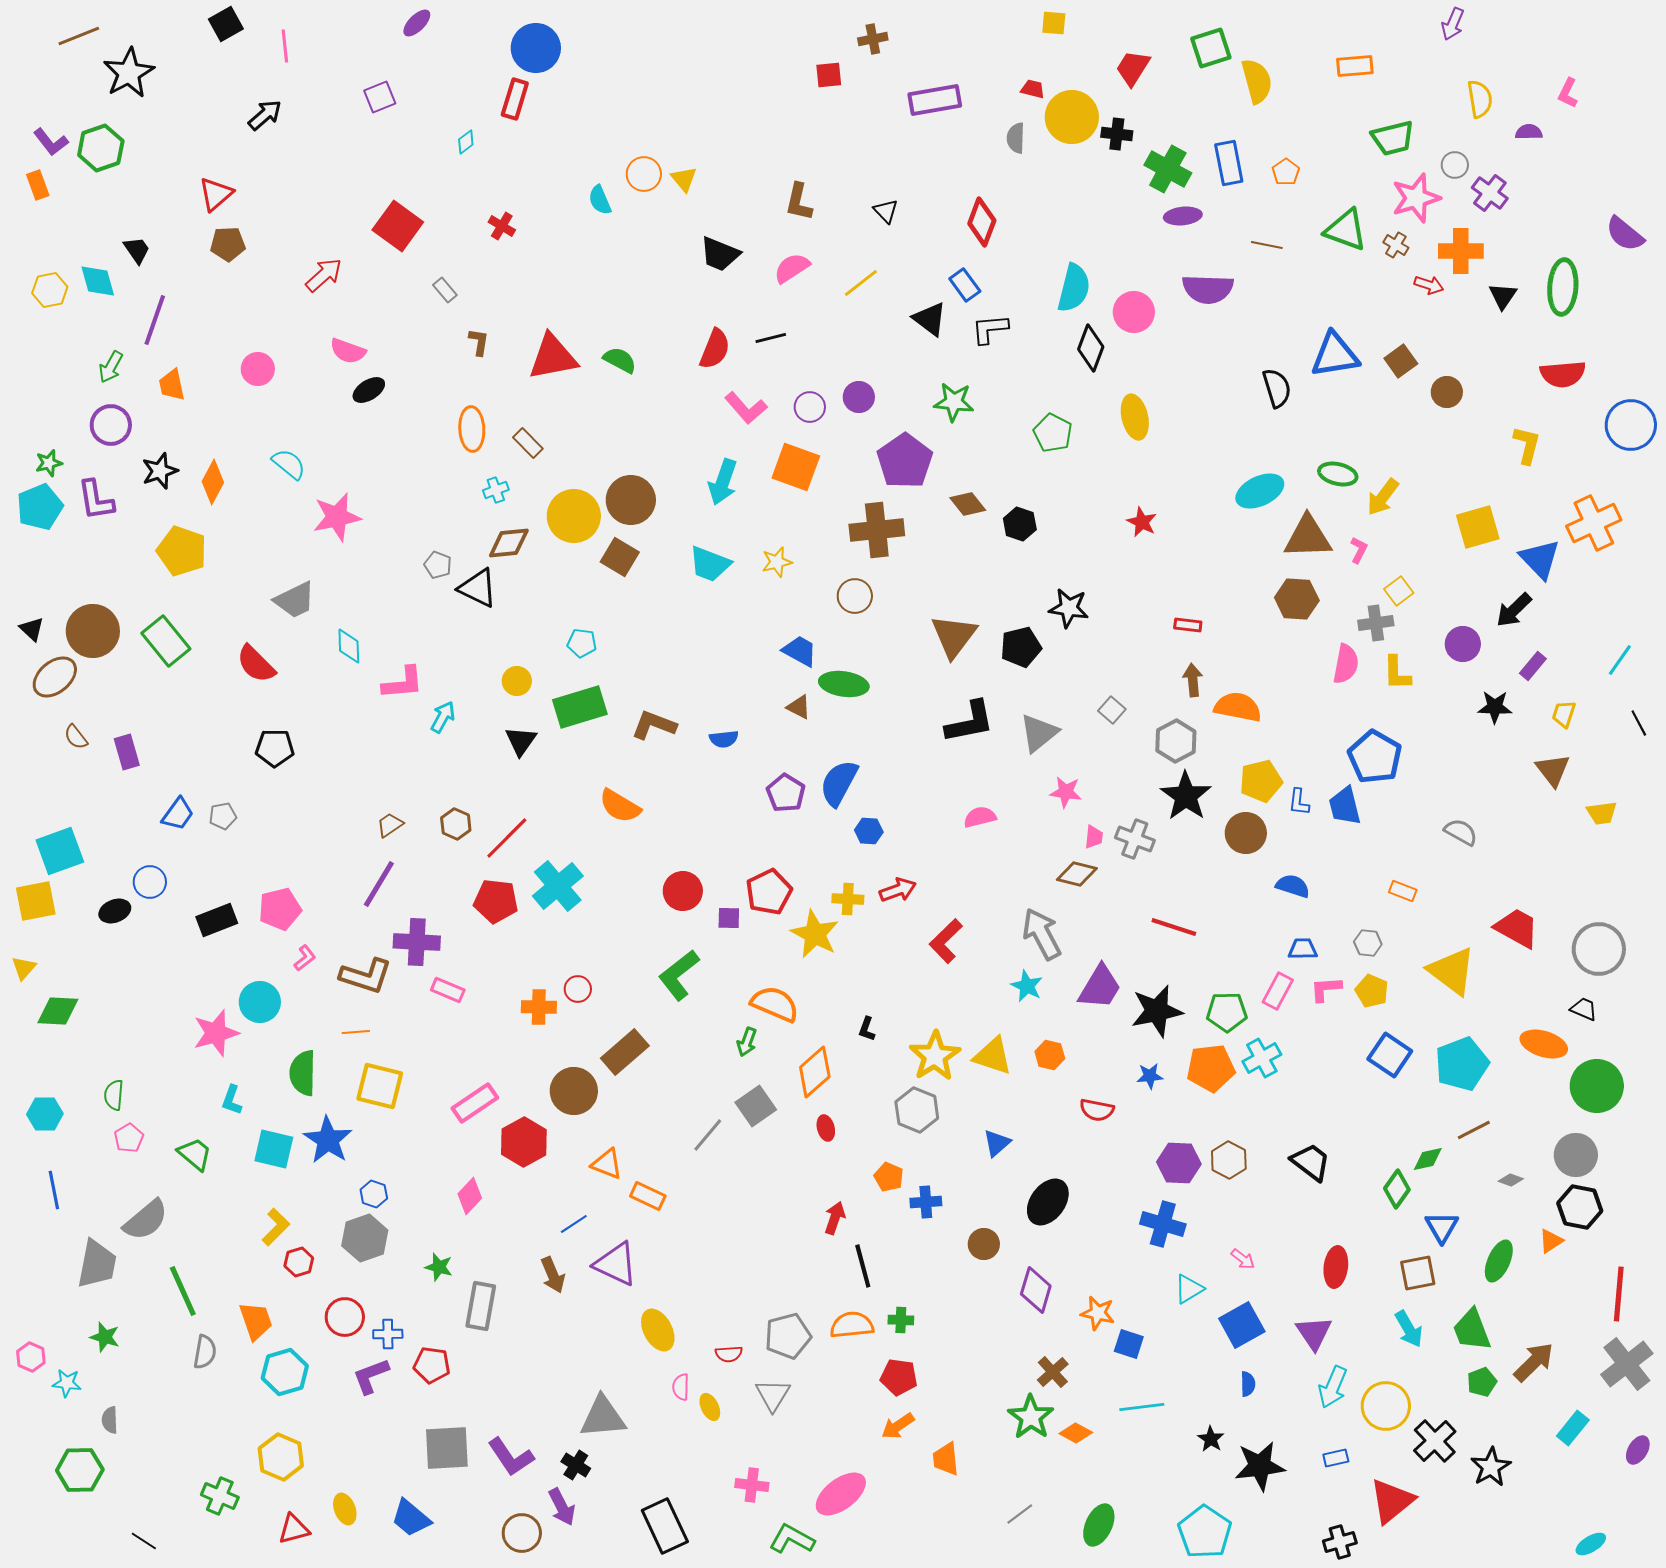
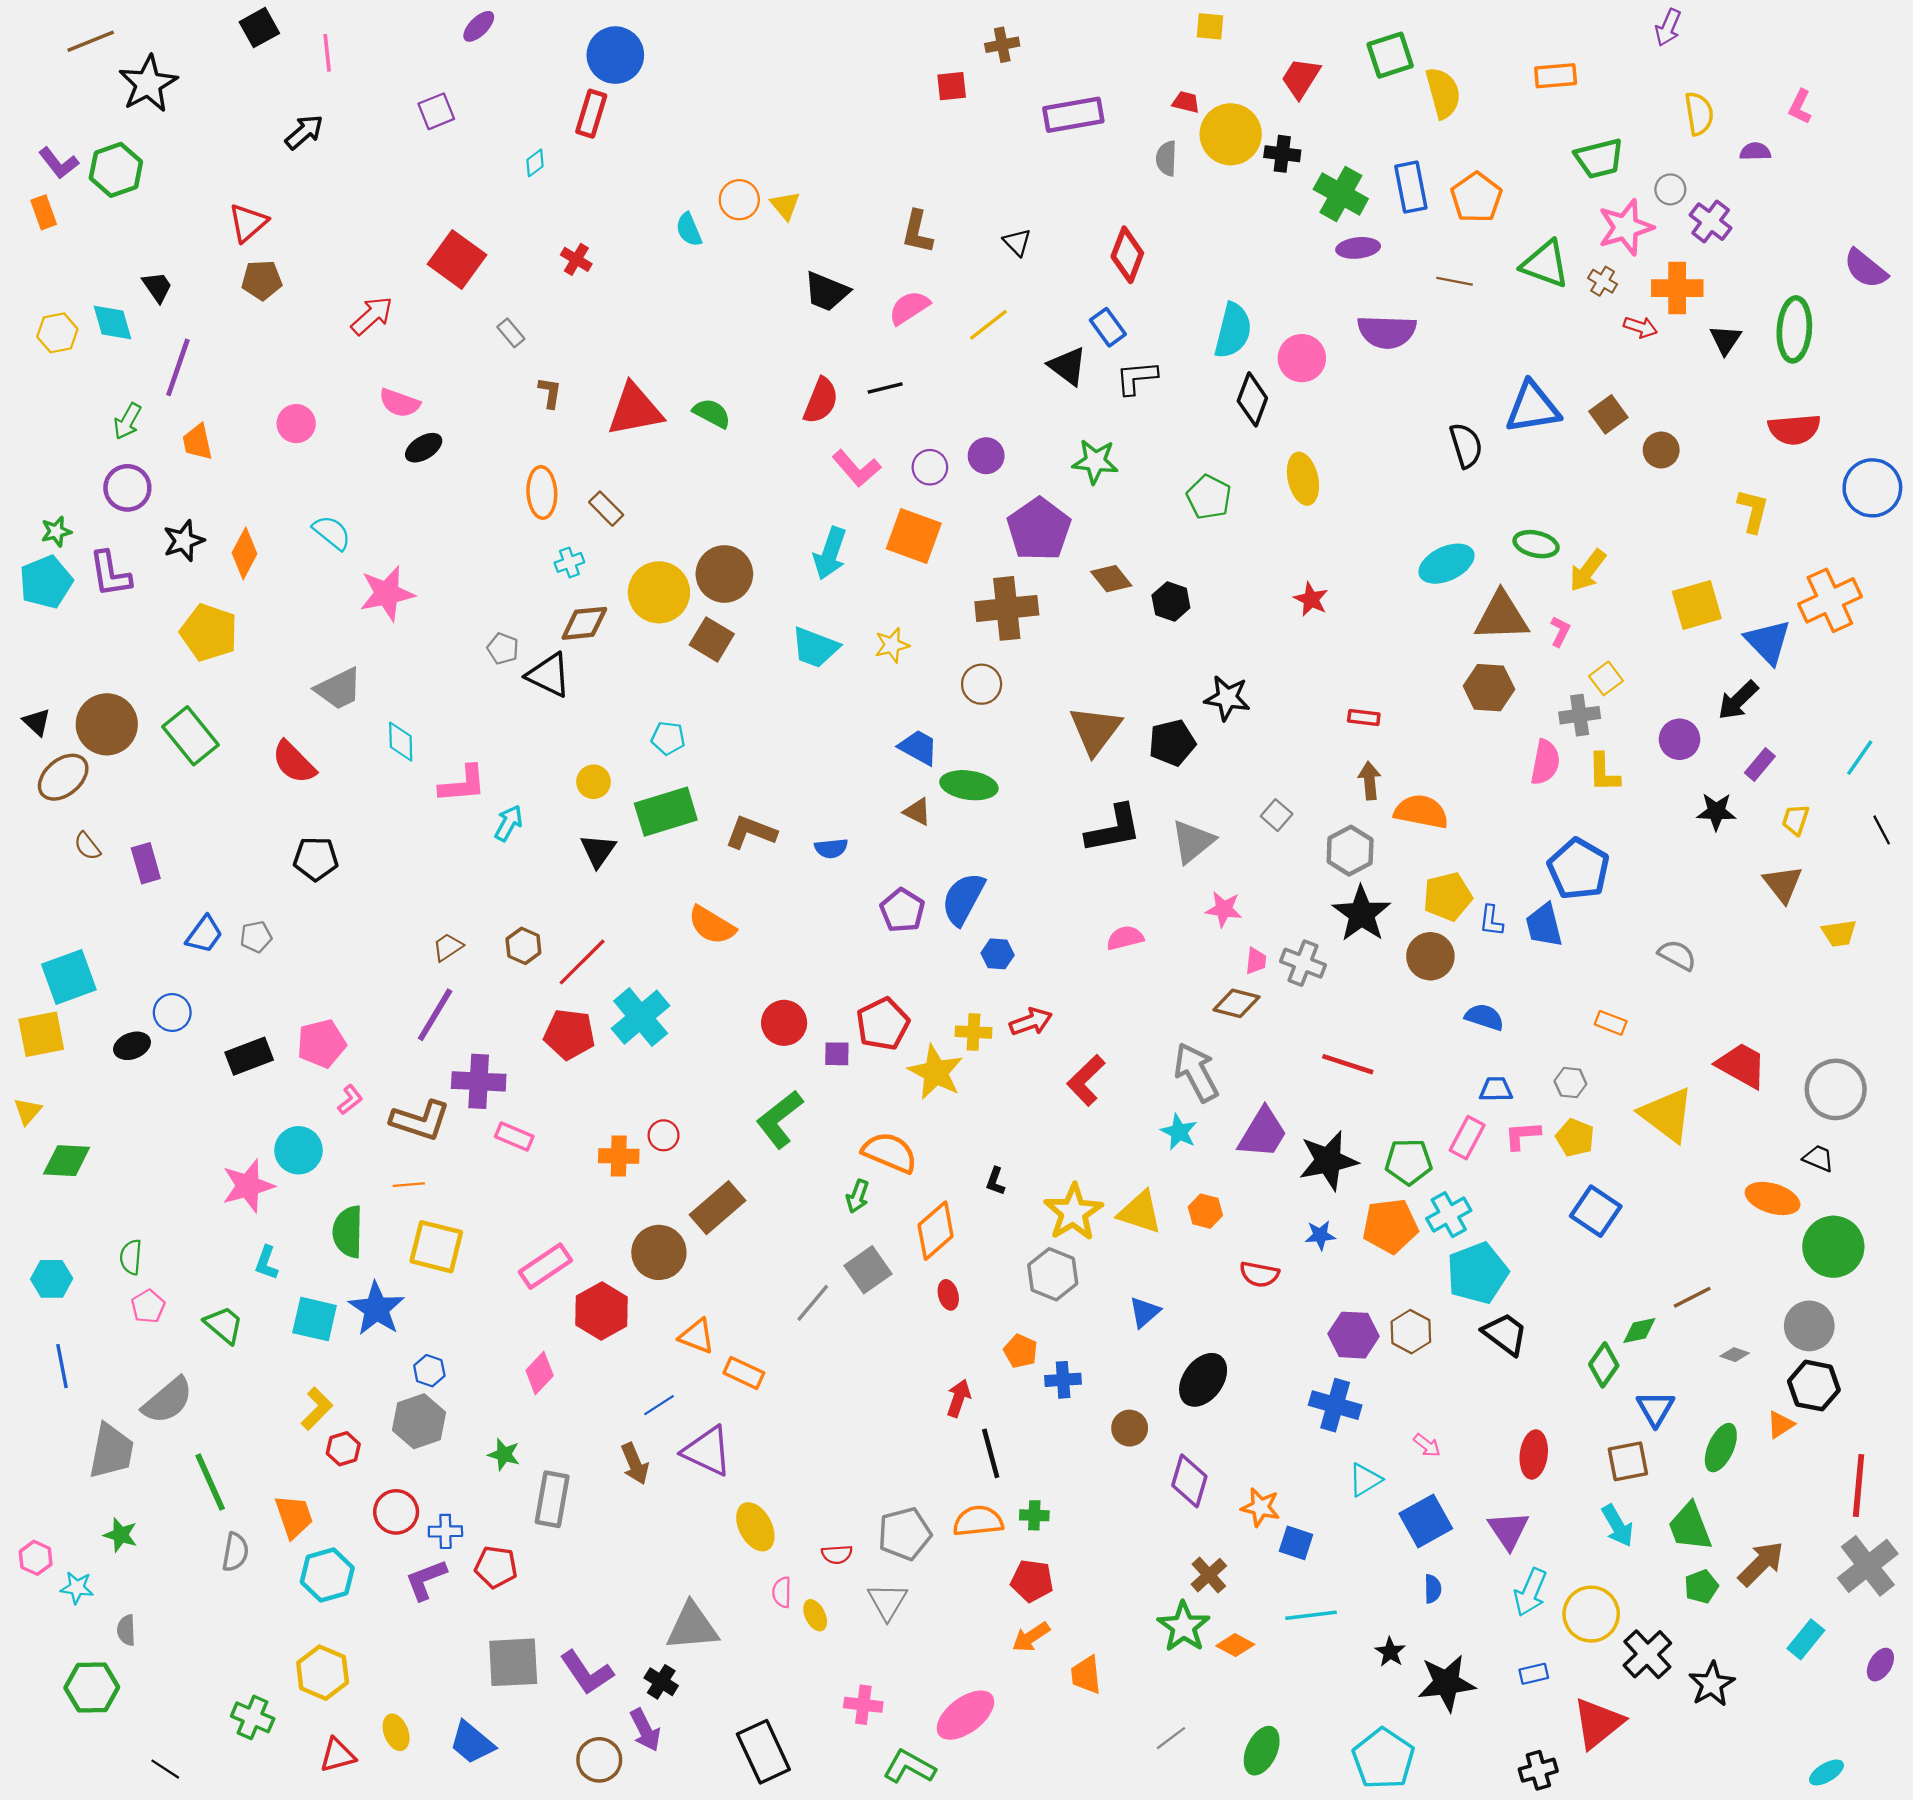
orange pentagon: (1286, 172) -> (1476, 197), size x1.6
cyan pentagon: (1462, 1064) -> (1477, 1273), moved

